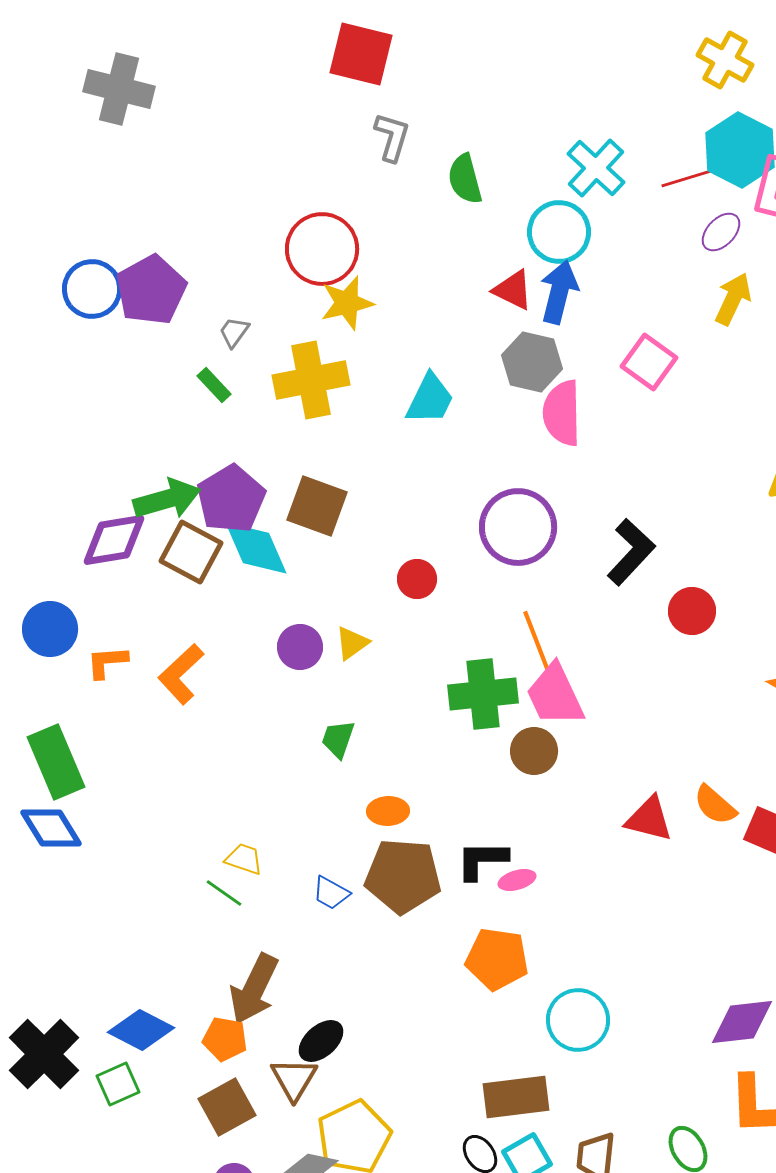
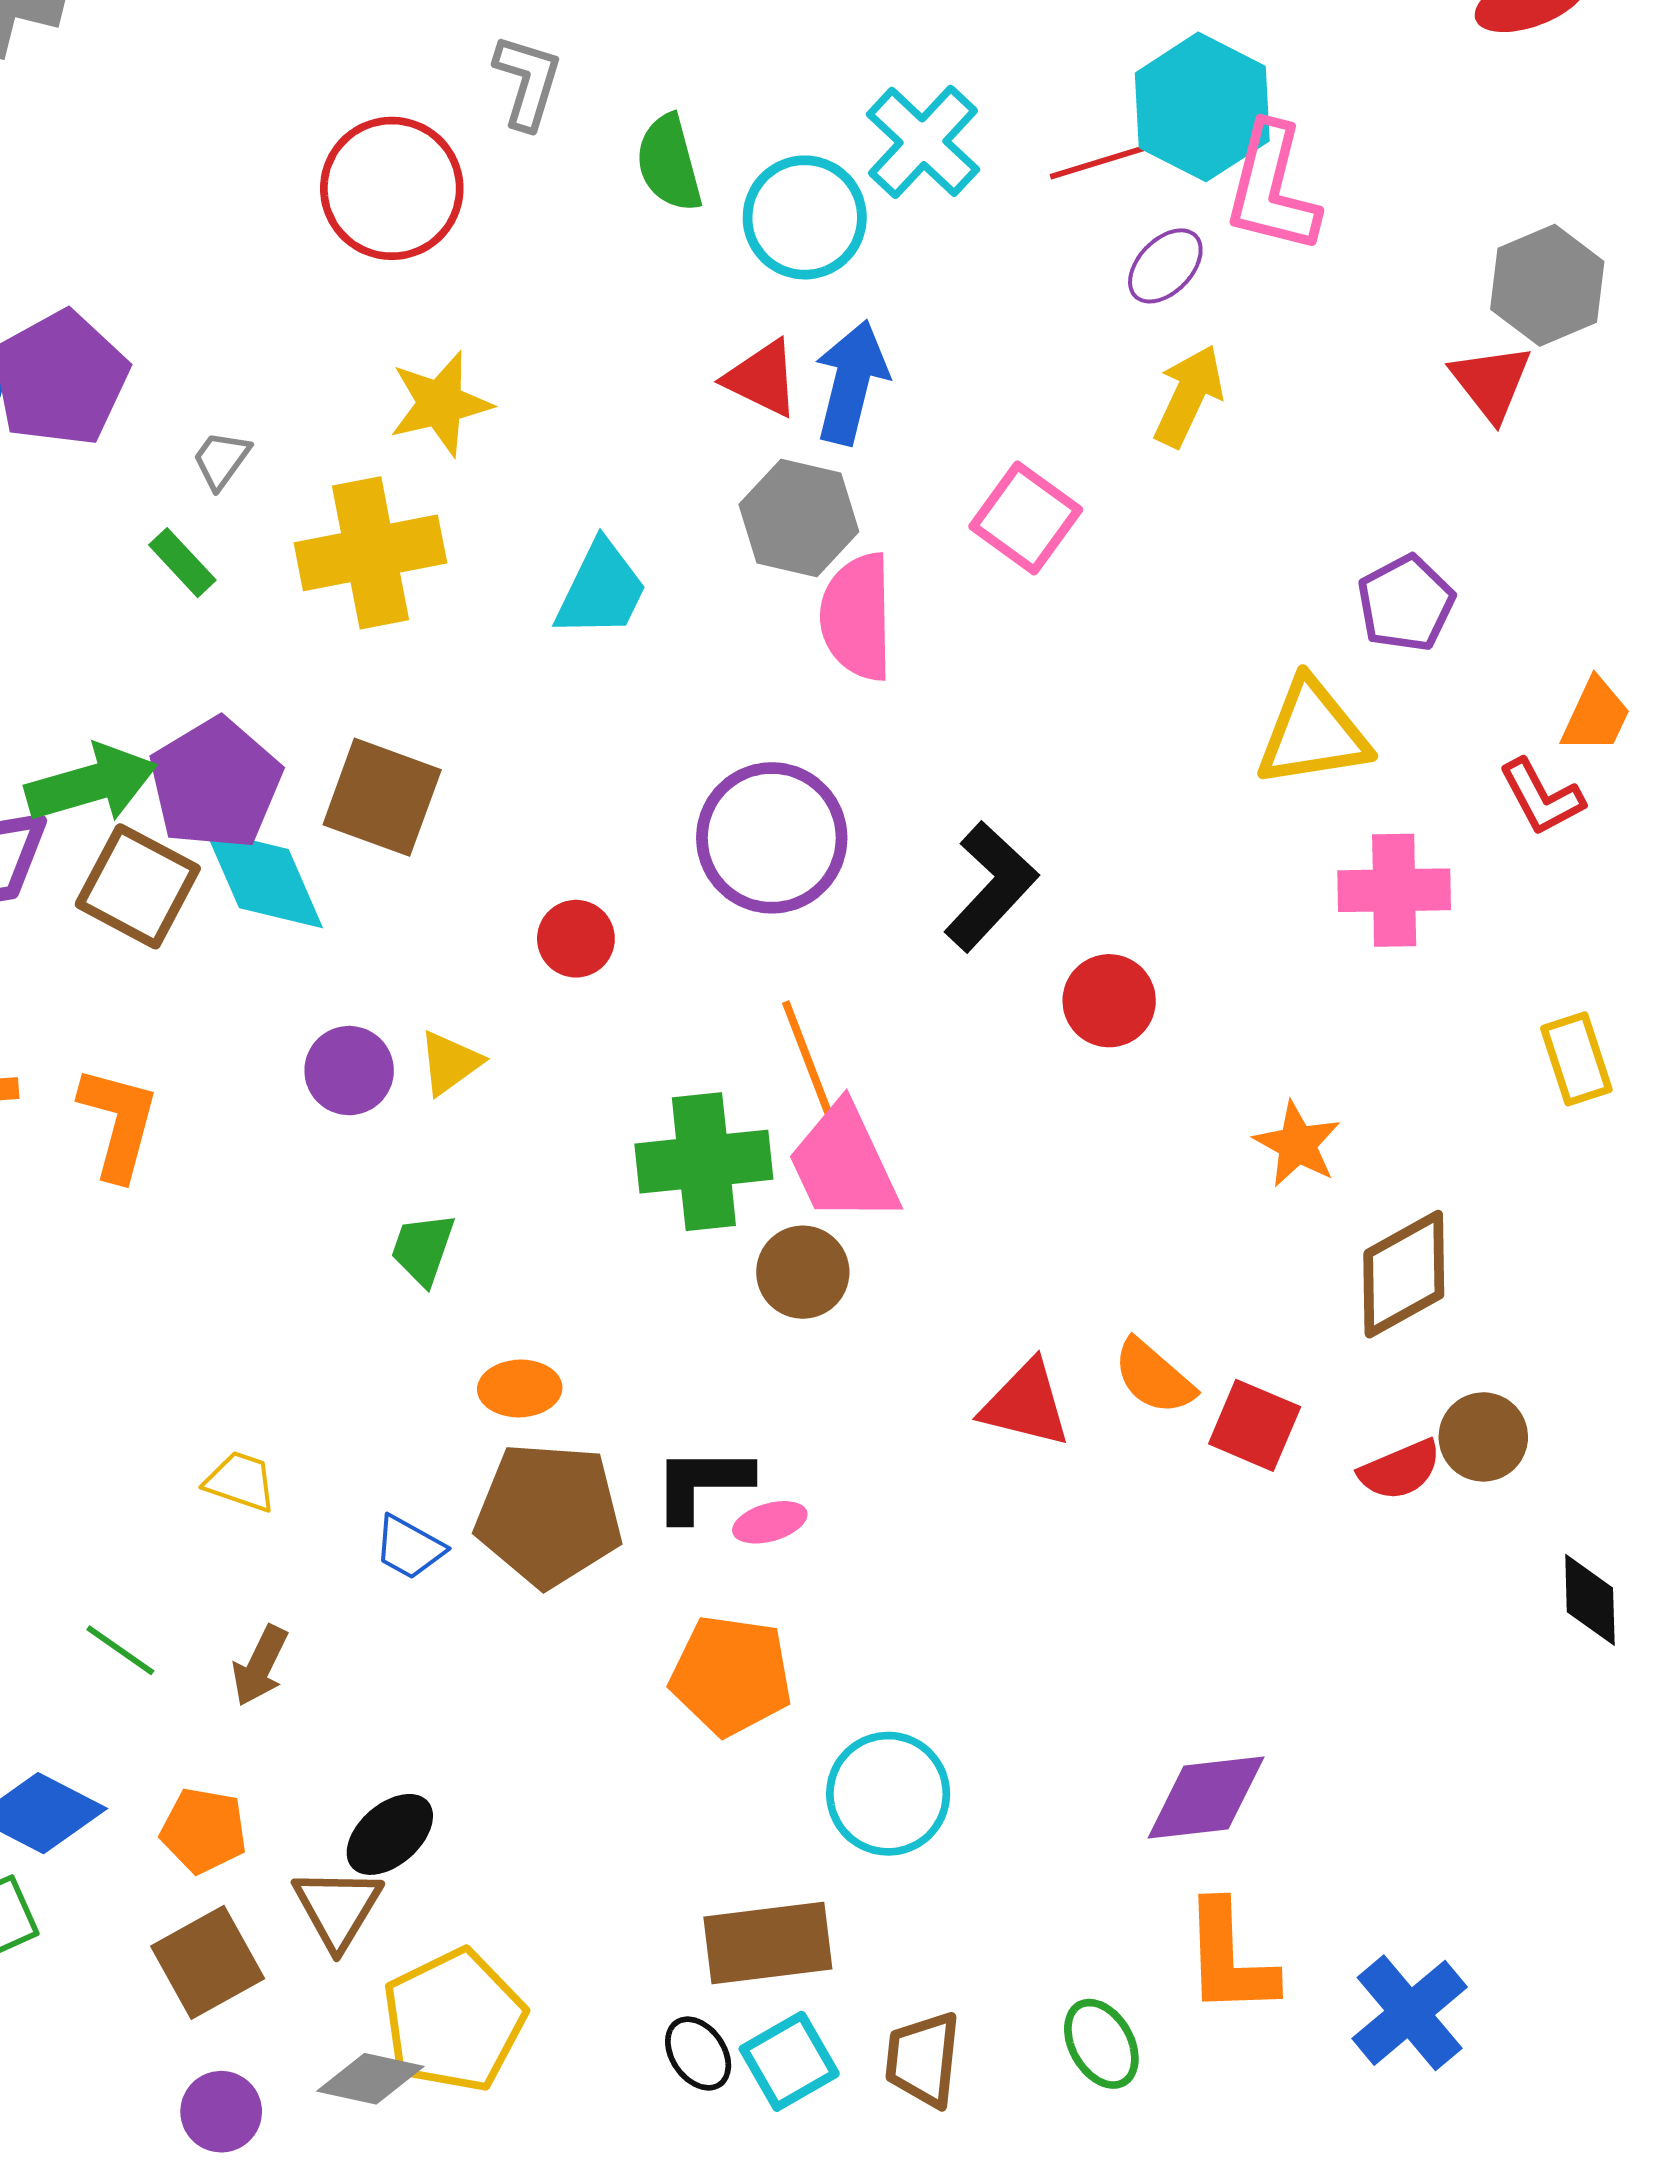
cyan circle: (559, 232) -> (805, 217), moved
red circle: (322, 249) -> (392, 188), moved
orange L-shape: (181, 674) -> (118, 1123), turned 148
green line: (224, 893) -> (120, 1650), moved
brown arrow: (254, 989) -> (260, 1666), moved, size x0.6

